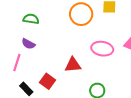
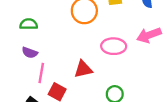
pink line: (17, 63) -> (41, 73), moved

